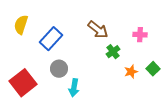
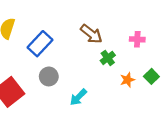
cyan arrow: (74, 88) -> (78, 97), moved, turned 36

